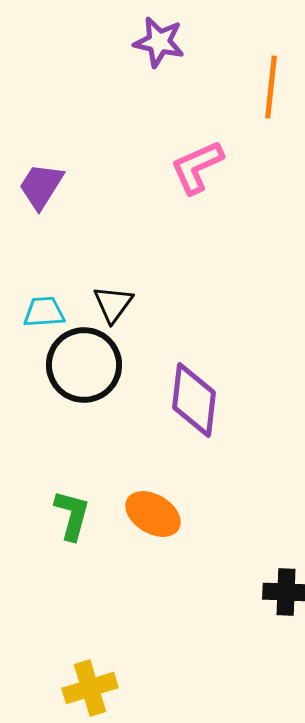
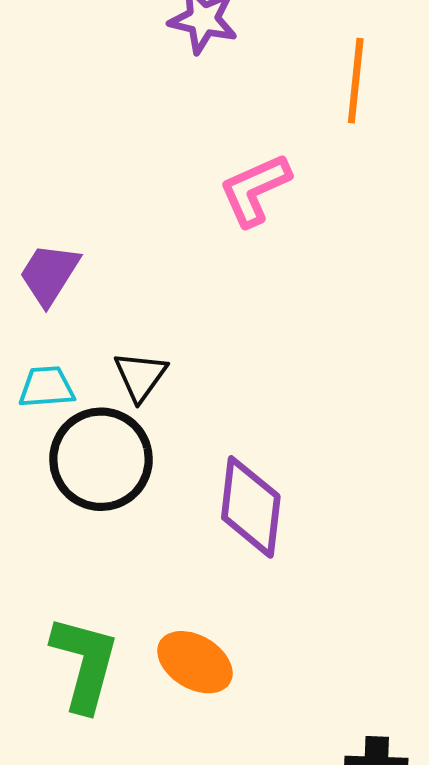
purple trapezoid: (41, 186) -> (49, 274), moved
green L-shape: (72, 515) -> (85, 664), size x1.4

